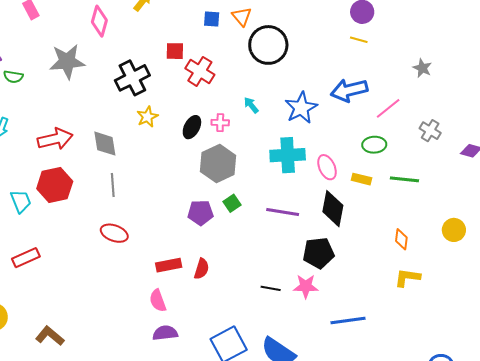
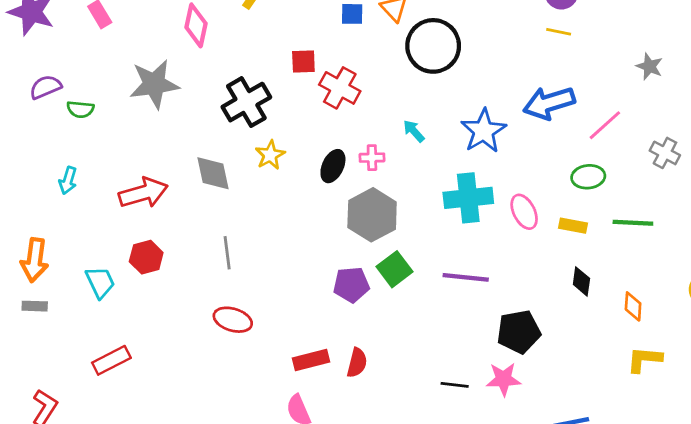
gray diamond: (105, 144) -> (213, 173), moved
red hexagon: (55, 185) -> (146, 257), size x0.7
green square: (232, 203) -> (394, 269), size x1.4
black diamond: (333, 209) -> (581, 281), moved, size x0.6

